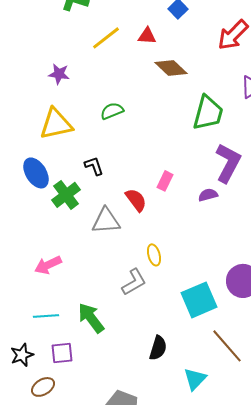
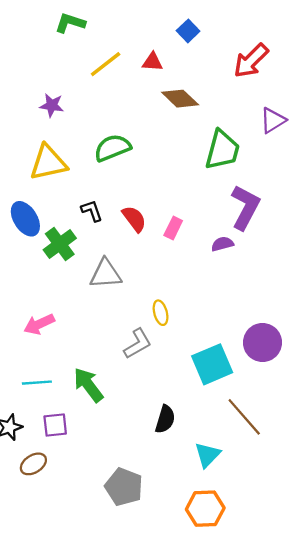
green semicircle: (112, 111) -> (112, 148), size x1.4
red semicircle: (136, 200) -> (134, 219), moved

